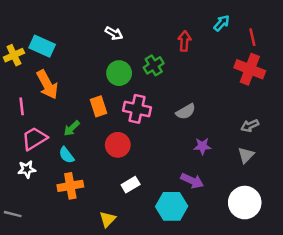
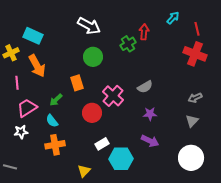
white arrow: (114, 33) -> (89, 26), size x1.6
yellow cross: (14, 55) -> (11, 53), moved
green cross: (154, 65) -> (128, 44), moved
pink cross: (137, 109) -> (113, 96), moved, turned 30
purple star: (202, 146) -> (150, 114), moved
cyan hexagon: (172, 206) -> (121, 159), moved

